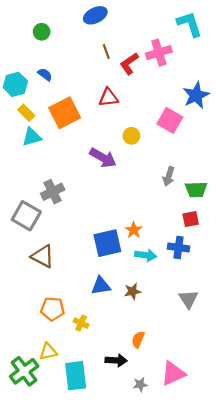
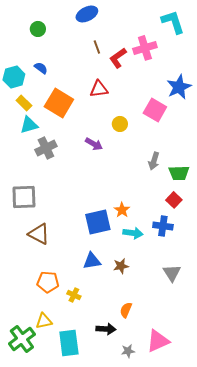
orange square: (65, 113) -> (59, 103), turned -32
purple arrow: (103, 158) -> (94, 144), size x0.7
gray cross: (53, 192) -> (46, 148), moved
gray square: (26, 216) -> (24, 197), turned -32
red square: (191, 219) -> (174, 200), turned -35

